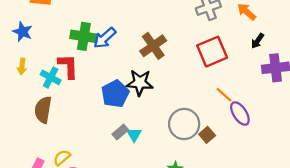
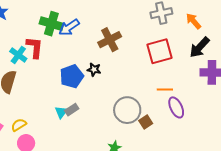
black arrow: (258, 41) -> (200, 47), size x1.6
black star: (140, 83) -> (94, 70), size x0.6
orange line: (224, 95) -> (165, 90), turned -49
cyan triangle: (134, 135) -> (61, 112), moved

